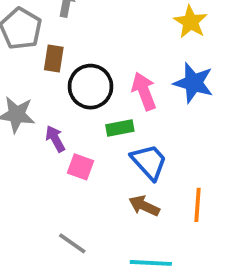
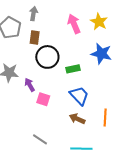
brown rectangle: (54, 59) -> (35, 38), moved
pink arrow: (144, 91) -> (74, 24), moved
green rectangle: (120, 128) -> (73, 69), moved

